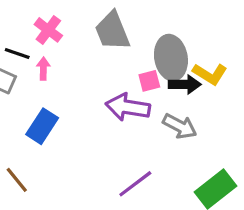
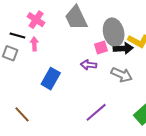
purple arrow: (128, 107) -> (89, 65), size x0.6
blue rectangle: (42, 126) -> (51, 79), moved

